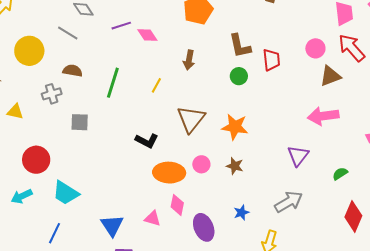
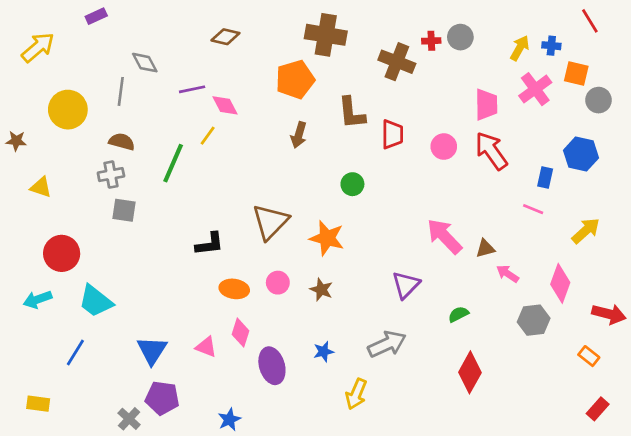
gray line: (68, 33) -> (121, 91), turned 60
brown L-shape: (240, 46) -> (352, 113), moved
brown arrow: (189, 60) -> (299, 135), moved
red trapezoid: (271, 60) -> (392, 134), moved
green circle: (239, 76) -> (352, 184), moved
brown triangle: (330, 76) -> (485, 248), moved, size x0.7
yellow line: (156, 85) -> (208, 136), moved
gray cross: (52, 94) -> (111, 175), moved
pink arrow: (323, 116) -> (444, 236), turned 48
black L-shape: (147, 141) -> (209, 244), turned -40
orange ellipse: (169, 173) -> (234, 289), size x0.7

